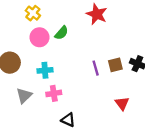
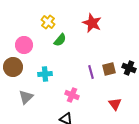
yellow cross: (33, 13) -> (48, 22), moved
pink circle: (39, 37) -> (24, 45), moved
pink cross: (54, 93) -> (72, 95), moved, turned 32

